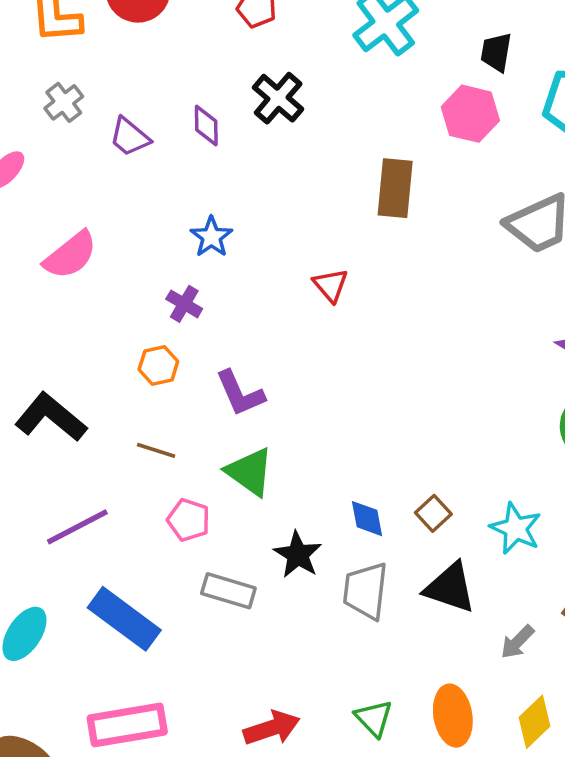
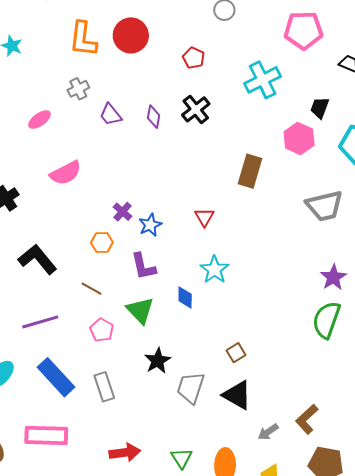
blue star: (211, 237) -> (150, 225), moved
blue diamond: (367, 519) -> (185, 297), moved
cyan star: (516, 528) -> (214, 270), moved
gray rectangle: (228, 591) -> (104, 387), moved, turned 44

